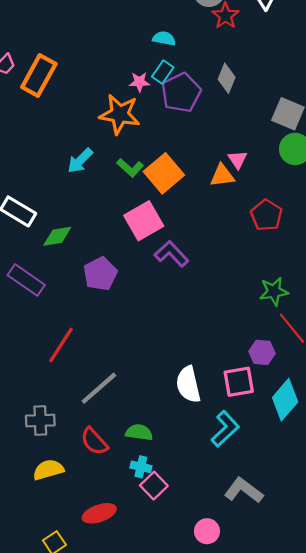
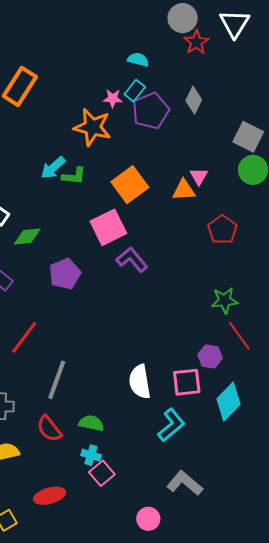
green L-shape: (130, 168) -> (74, 176), moved, turned -40
gray line: (99, 388) -> (57, 380), turned -33

